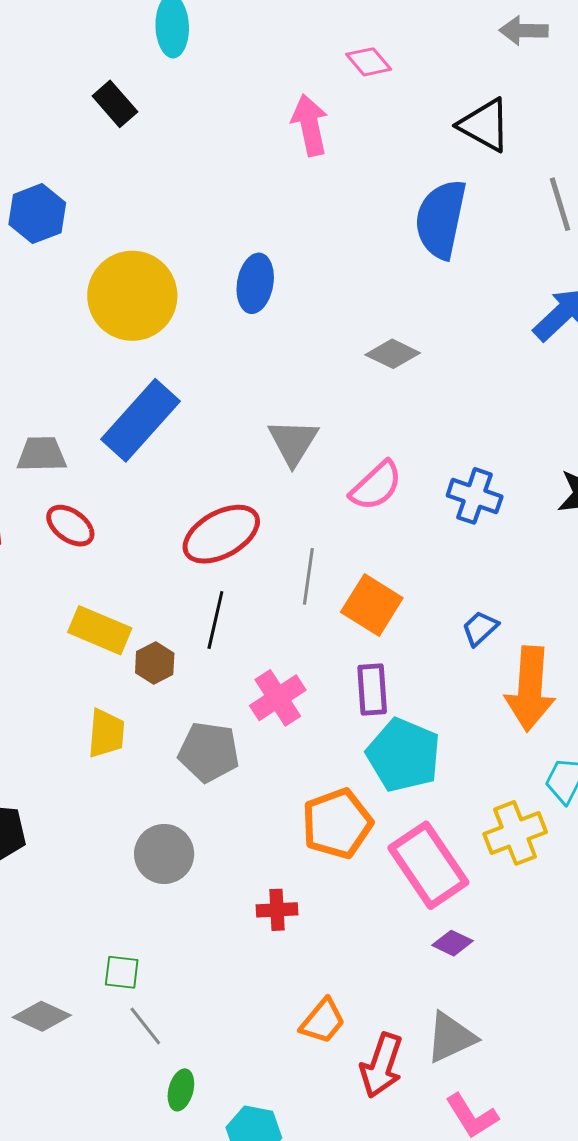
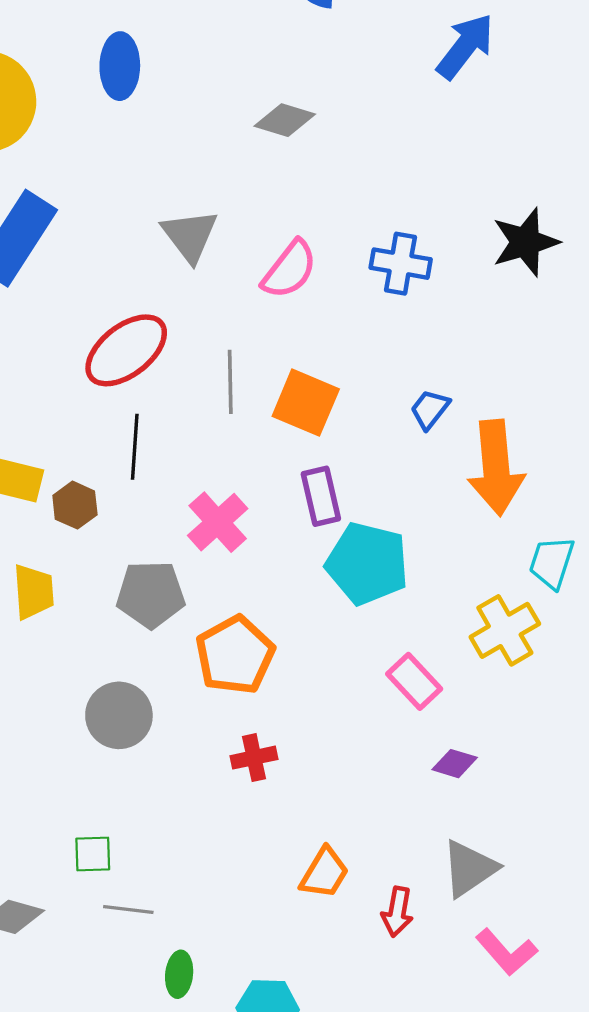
orange pentagon: (337, 824) -> (235, 655), moved
pink rectangle: (428, 865) -> (414, 681), size x0.6
gray line: (145, 1026) -> (128, 909), turned -36
red arrow: (382, 1065) -> (397, 912), size x0.7

